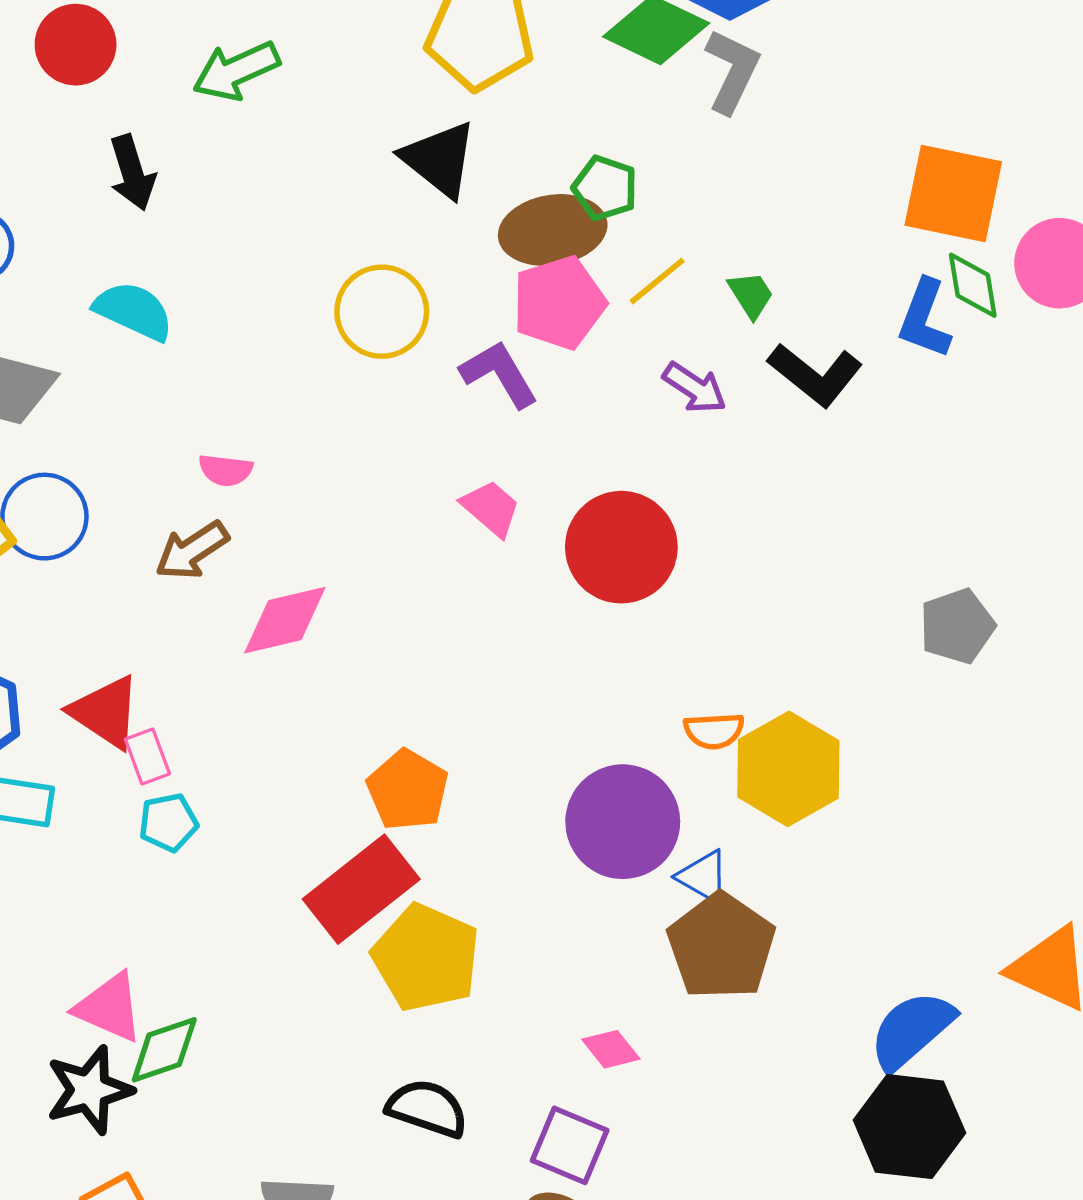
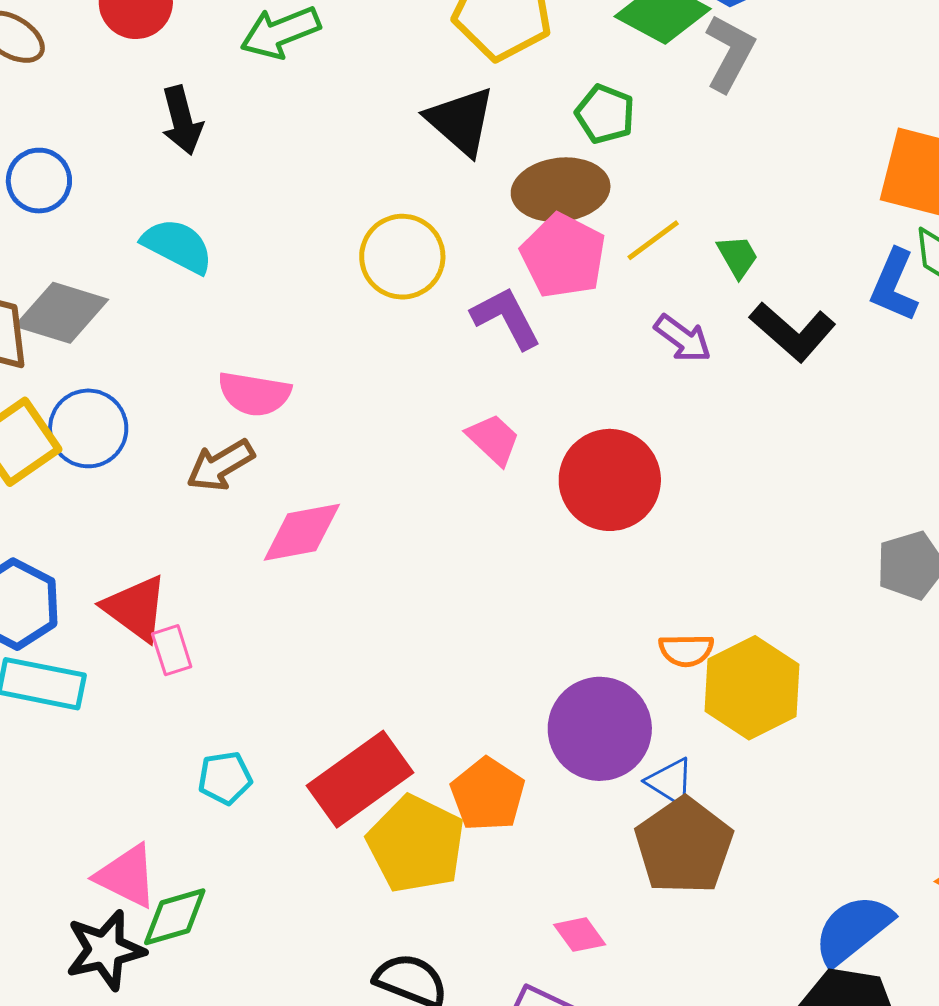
green pentagon: (605, 188) -> (605, 114), moved
pink pentagon: (559, 303) -> (563, 256), turned -30
pink semicircle: (226, 470) -> (254, 394), size x1.5
orange pentagon: (408, 790) -> (488, 794), moved
cyan pentagon: (168, 822) -> (225, 778), moved

